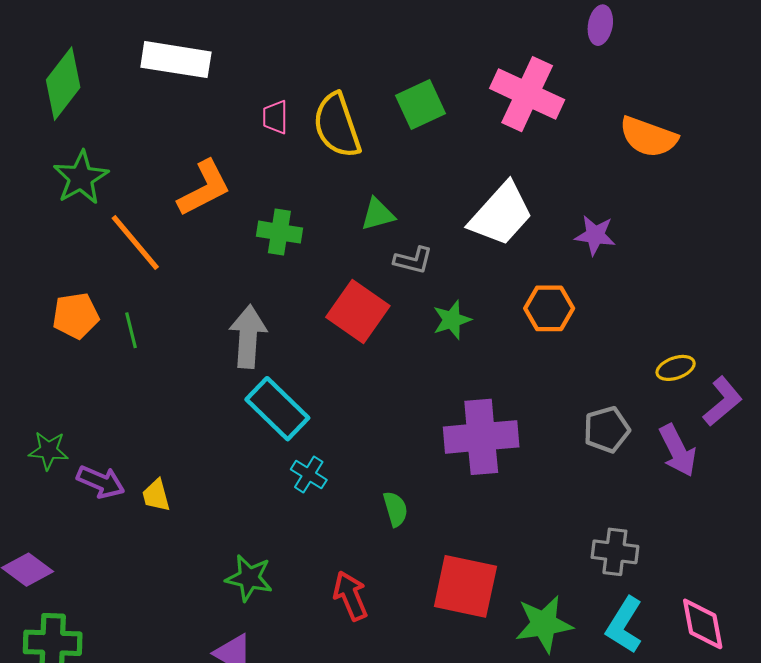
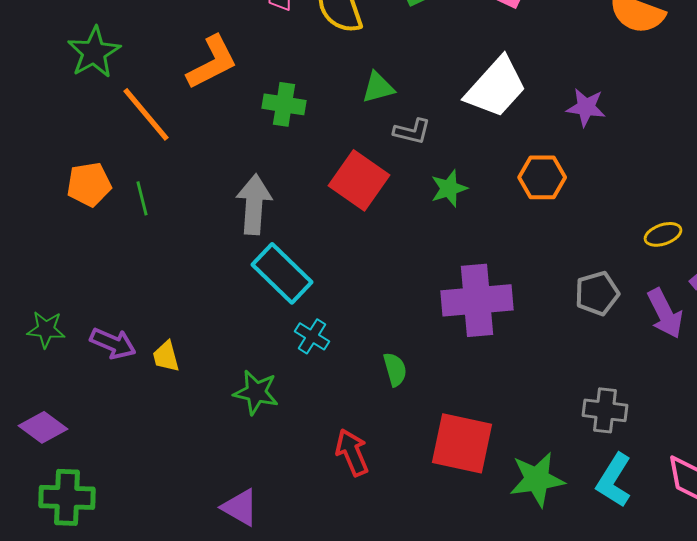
green star: (48, 450) -> (46, 329), moved
green star: (249, 578) -> (256, 392), moved

